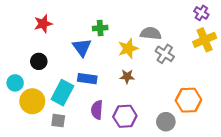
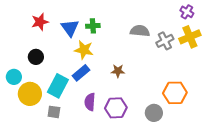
blue triangle: (82, 47) -> (70, 28), moved
yellow star: (128, 48) -> (84, 50), moved, turned 30
gray cross: (165, 54) -> (165, 41), moved, turned 30
blue rectangle: (87, 79) -> (81, 73), turned -48

